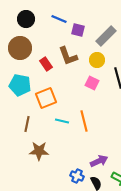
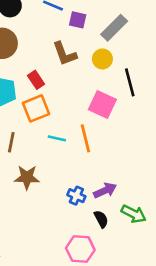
red rectangle: (46, 64) -> (36, 80), moved
pink square: (92, 83) -> (102, 105), moved, size x1.5
blue cross: (77, 176) -> (76, 196), moved

